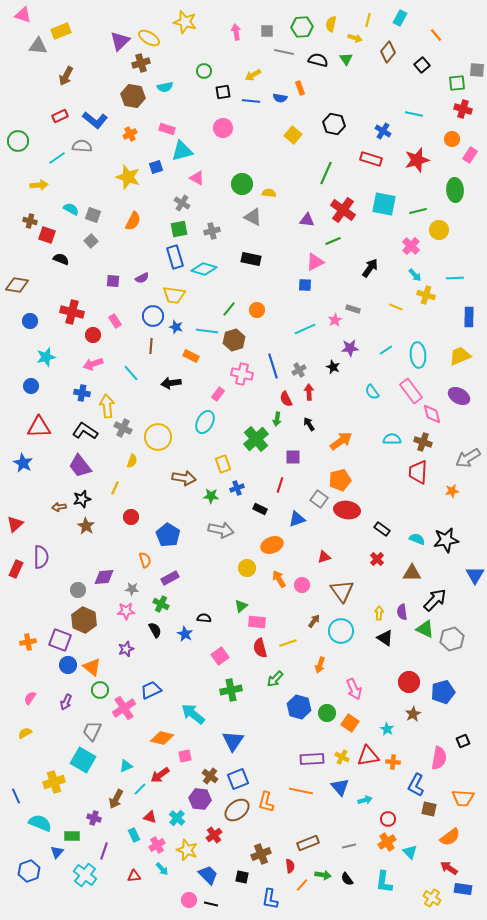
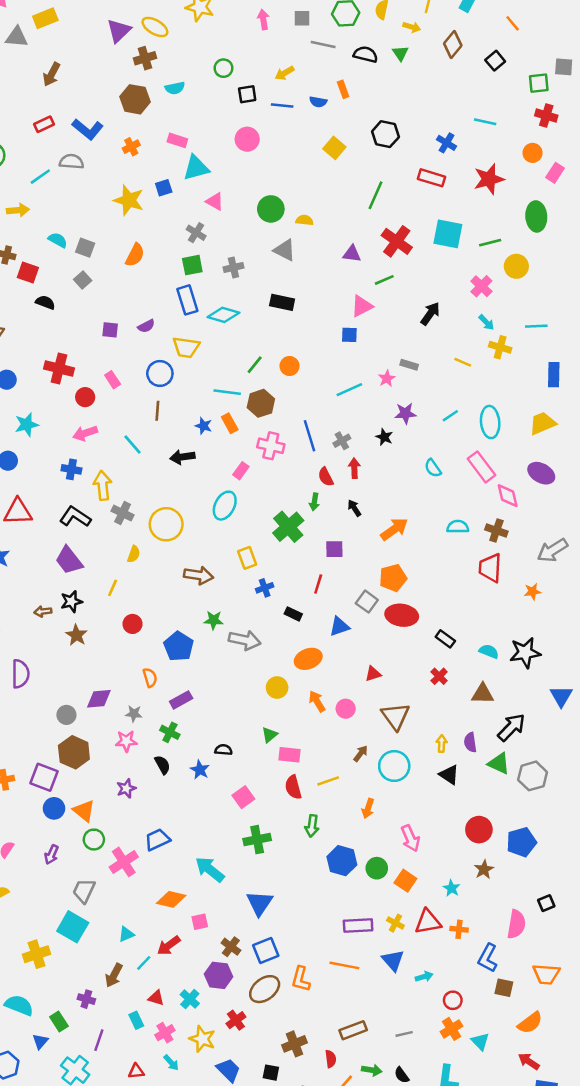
blue star: (176, 327) -> (204, 426), moved
orange rectangle: (191, 356) -> (230, 423), moved, turned 35
green star: (211, 496) -> (214, 620), moved
green arrow: (275, 679) -> (312, 826), turned -36
green rectangle: (72, 836) -> (59, 1021), turned 56

